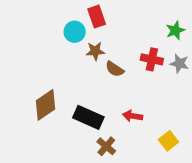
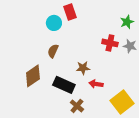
brown star: (95, 51) -> (83, 68), moved
brown semicircle: (115, 69) -> (53, 51), moved, turned 80
yellow square: (168, 141) -> (122, 102), size x1.6

